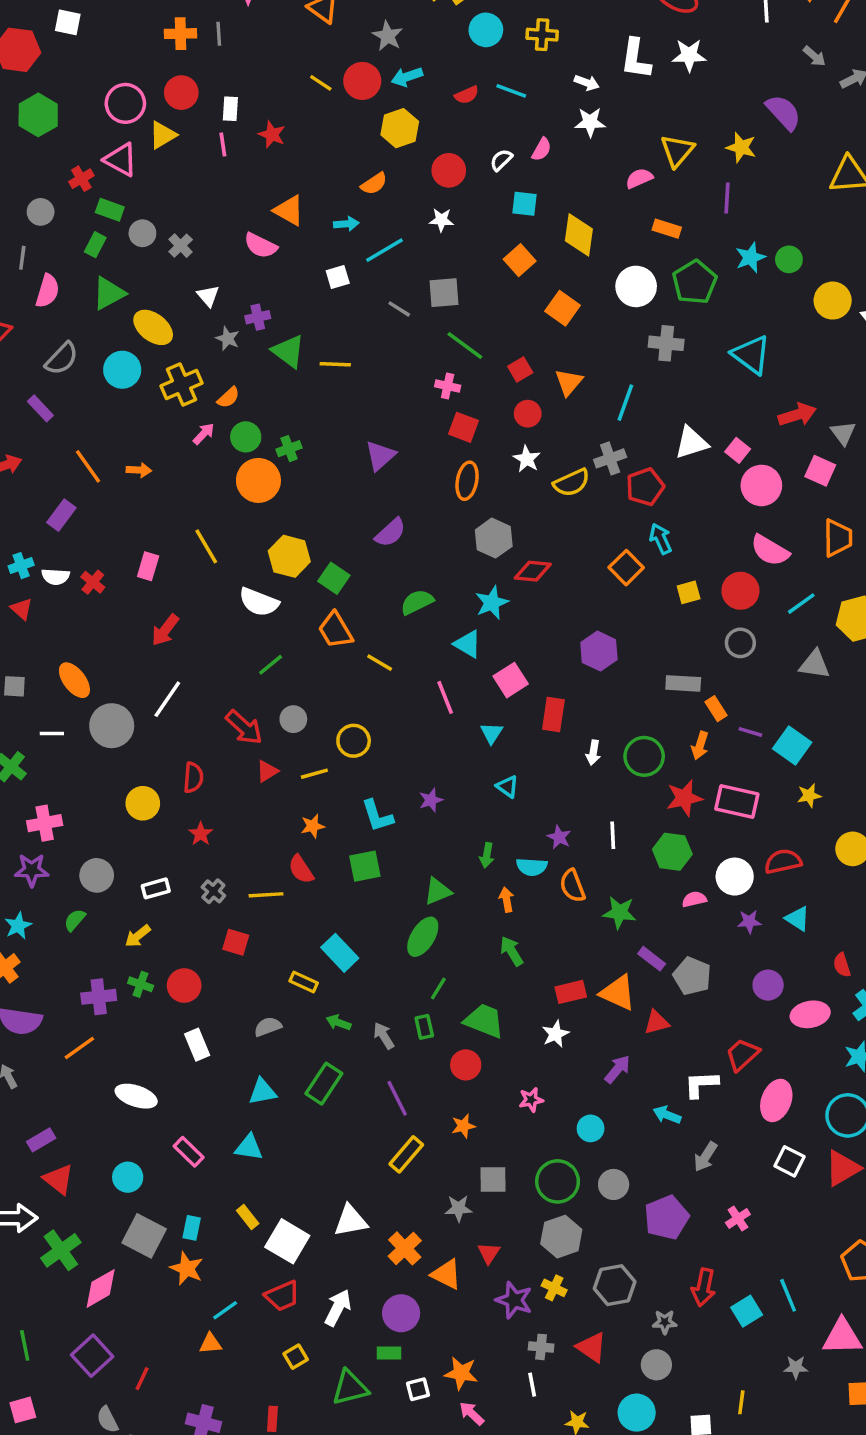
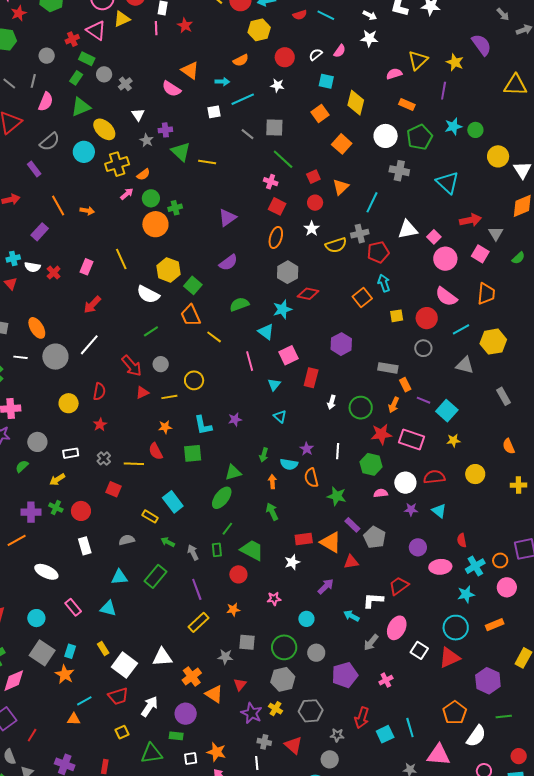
pink ellipse: (776, 1100) -> (397, 628), moved

